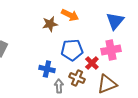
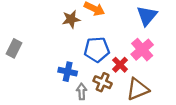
pink cross: (111, 50) -> (142, 50), turned -30

